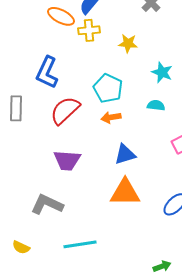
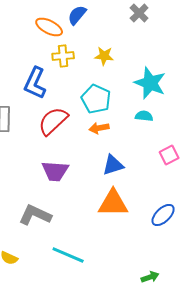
yellow cross: (89, 30) -> (63, 56), moved
yellow star: (128, 43) -> (104, 56), moved
cyan star: (162, 72) -> (150, 83), size x1.5
cyan line: (80, 244) -> (68, 255), turned 32

